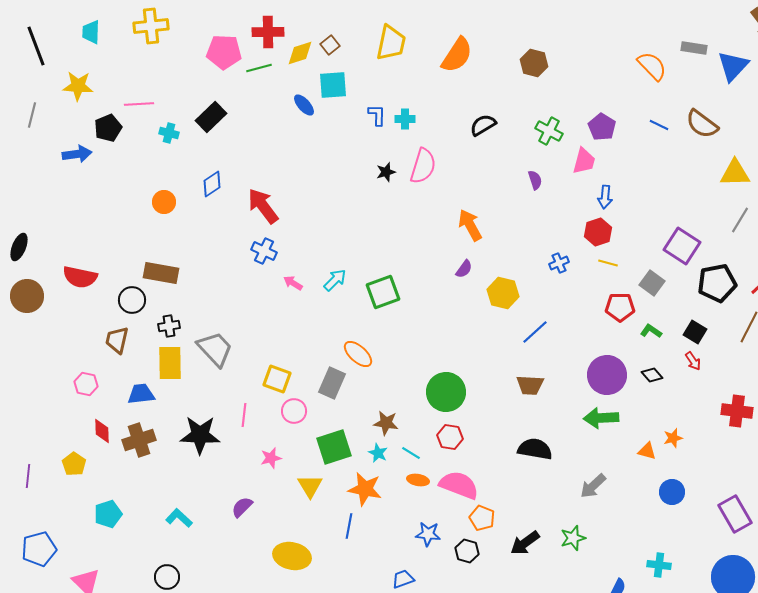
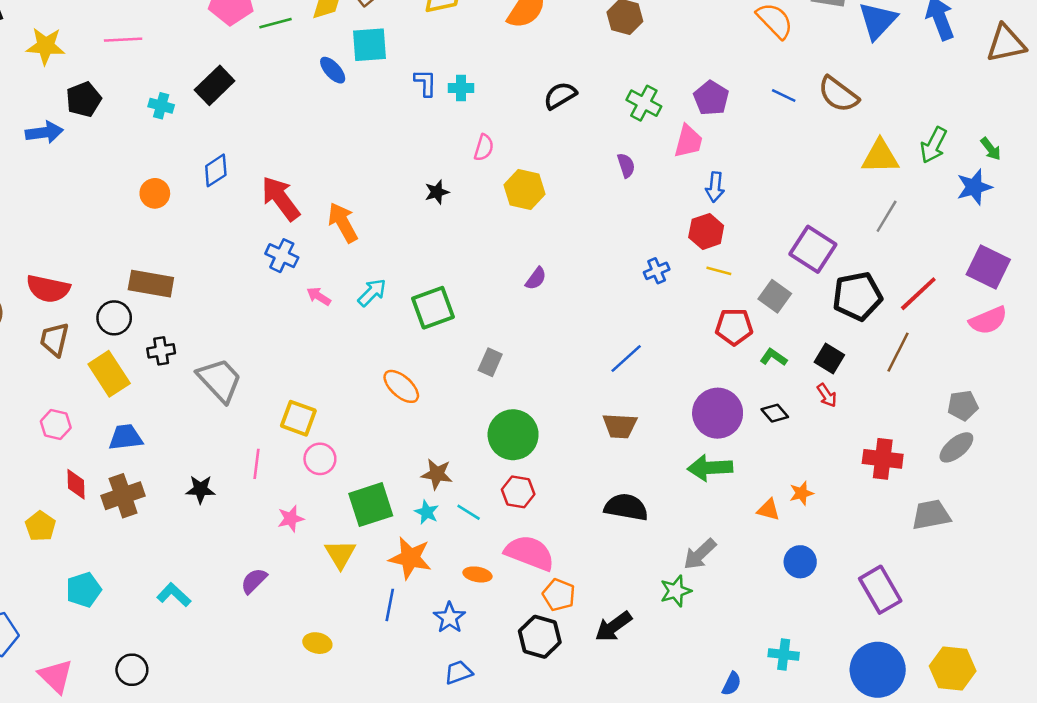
pink line: (139, 104) -> (123, 40), moved
pink semicircle: (423, 166) -> (484, 148), size x0.6
black star: (386, 172) -> (437, 192), moved
orange arrow: (470, 225) -> (343, 223), moved
yellow hexagon: (503, 293) -> (524, 190), moved
brown trapezoid: (117, 340) -> (54, 339), moved
yellow rectangle: (170, 363) -> (109, 374), moved, turned -32
gray rectangle: (332, 383) -> (490, 362), moved, size x0.7
black star: (200, 435) -> (201, 489), size x0.6
orange ellipse: (418, 480) -> (477, 574), moved
blue star: (428, 534) -> (450, 618), moved, turned 30
green star: (573, 538) -> (676, 591), moved
black hexagon: (467, 551) -> (540, 637), size x1.4
yellow ellipse: (292, 556) -> (317, 643), size x0.6
black circle: (167, 577) -> (132, 670), moved

